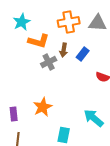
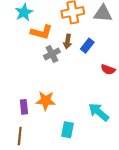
orange star: (43, 107) -> (46, 101), turned 30
purple rectangle: (14, 114) -> (24, 107), moved

